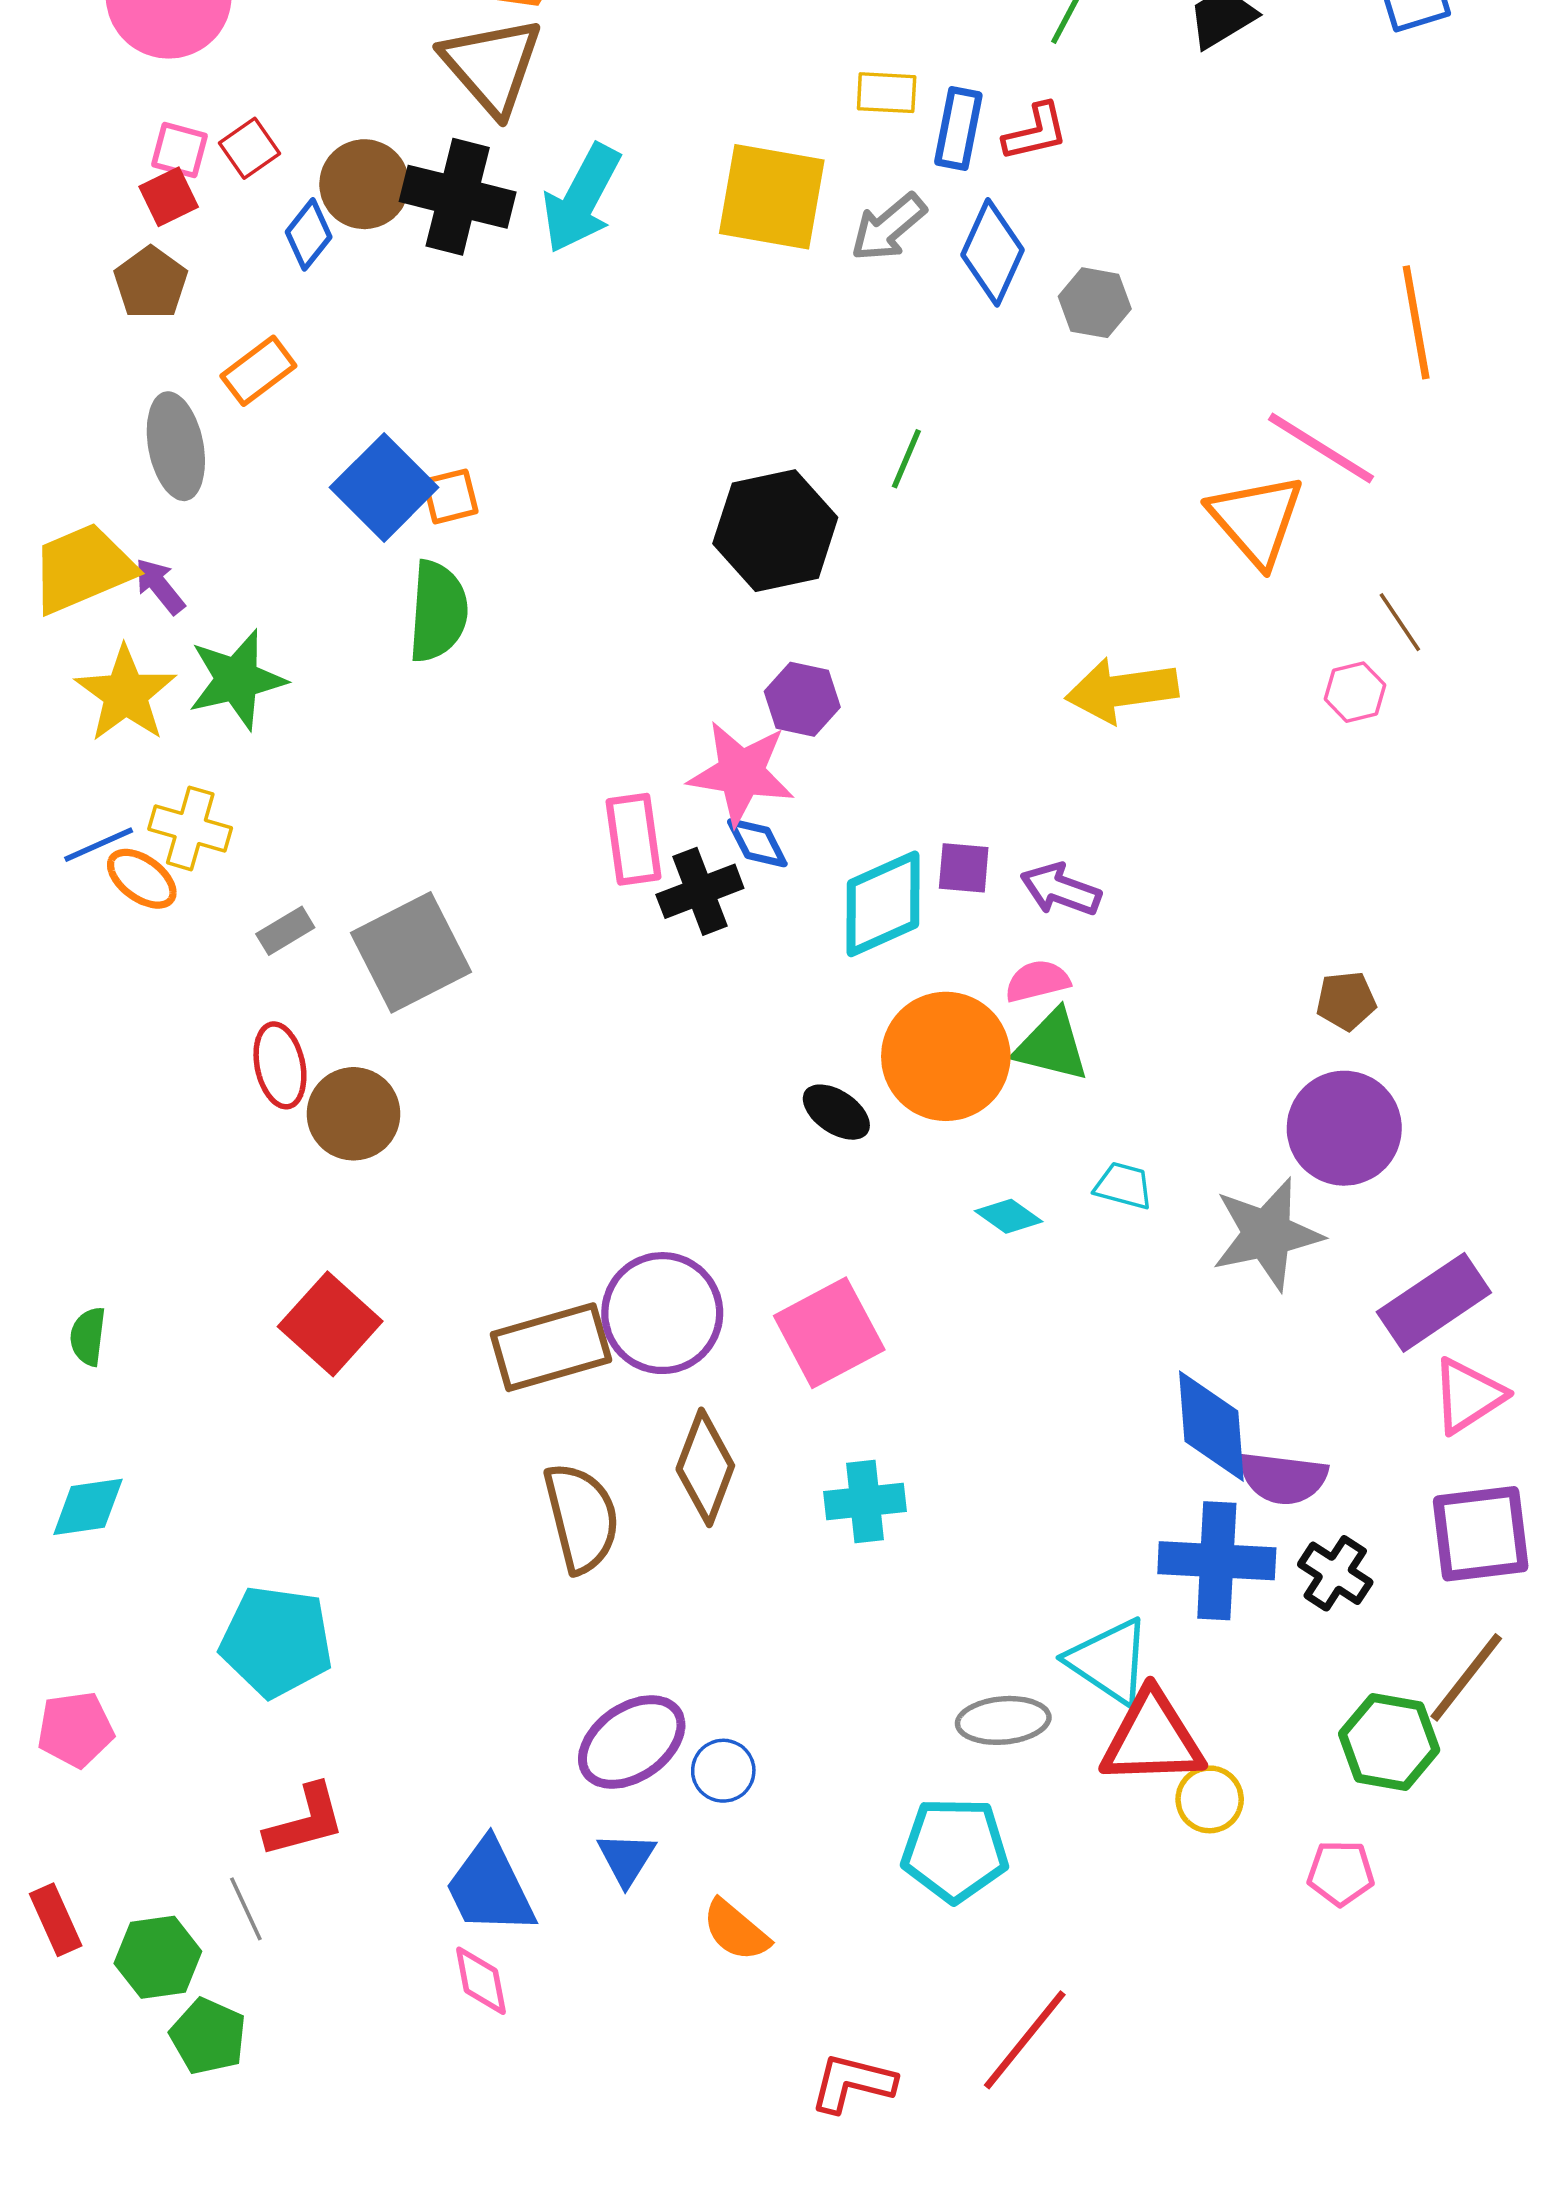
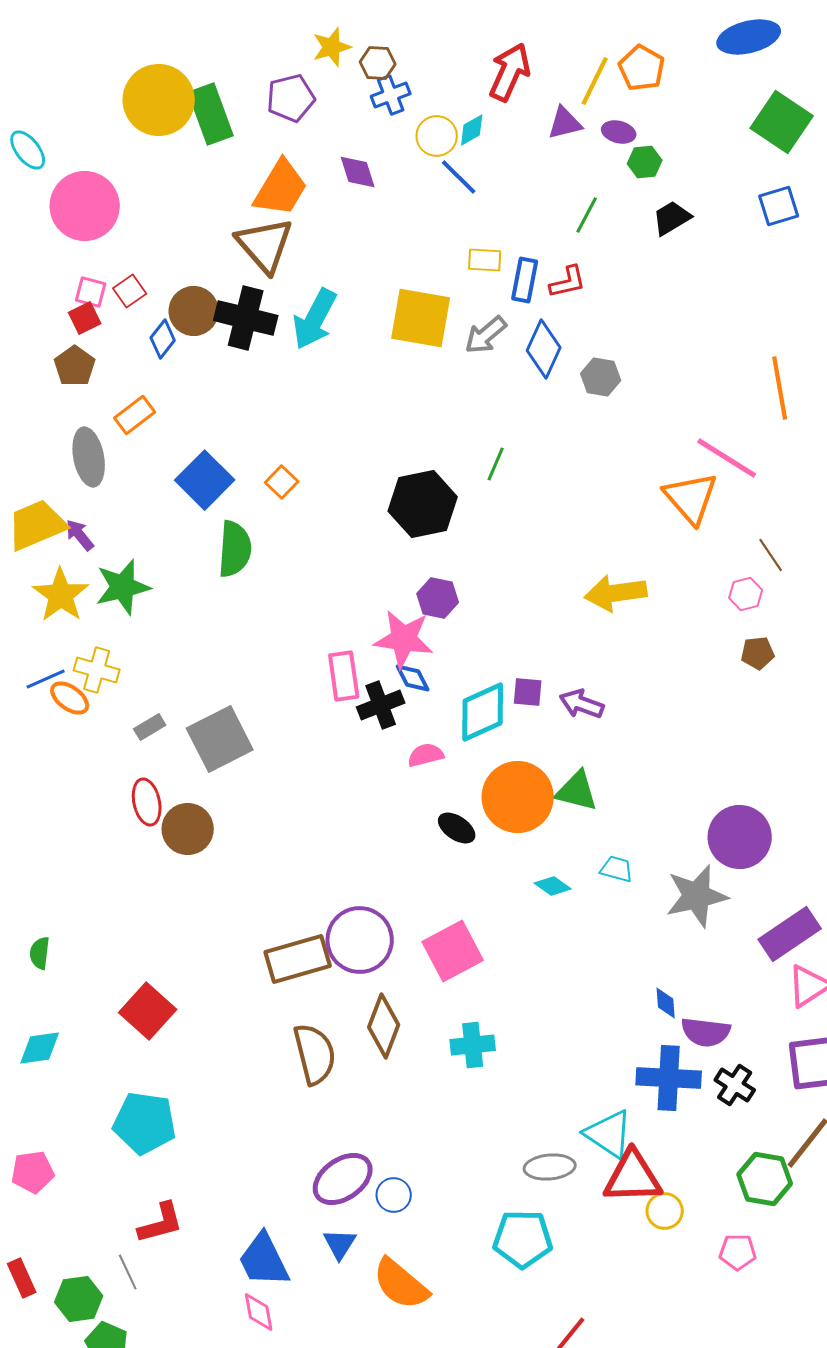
orange square: (450, 496) -> (282, 482), moved, turned -32
pink semicircle: (1037, 981) -> (426, 755), moved
brown pentagon: (1346, 1001) -> (758, 653), moved
red square: (330, 1324) -> (148, 1011), moved
blue diamond: (1211, 1426) -> (666, 1003), size x0.5
orange semicircle: (736, 1930) -> (401, 1284), size x1.5

